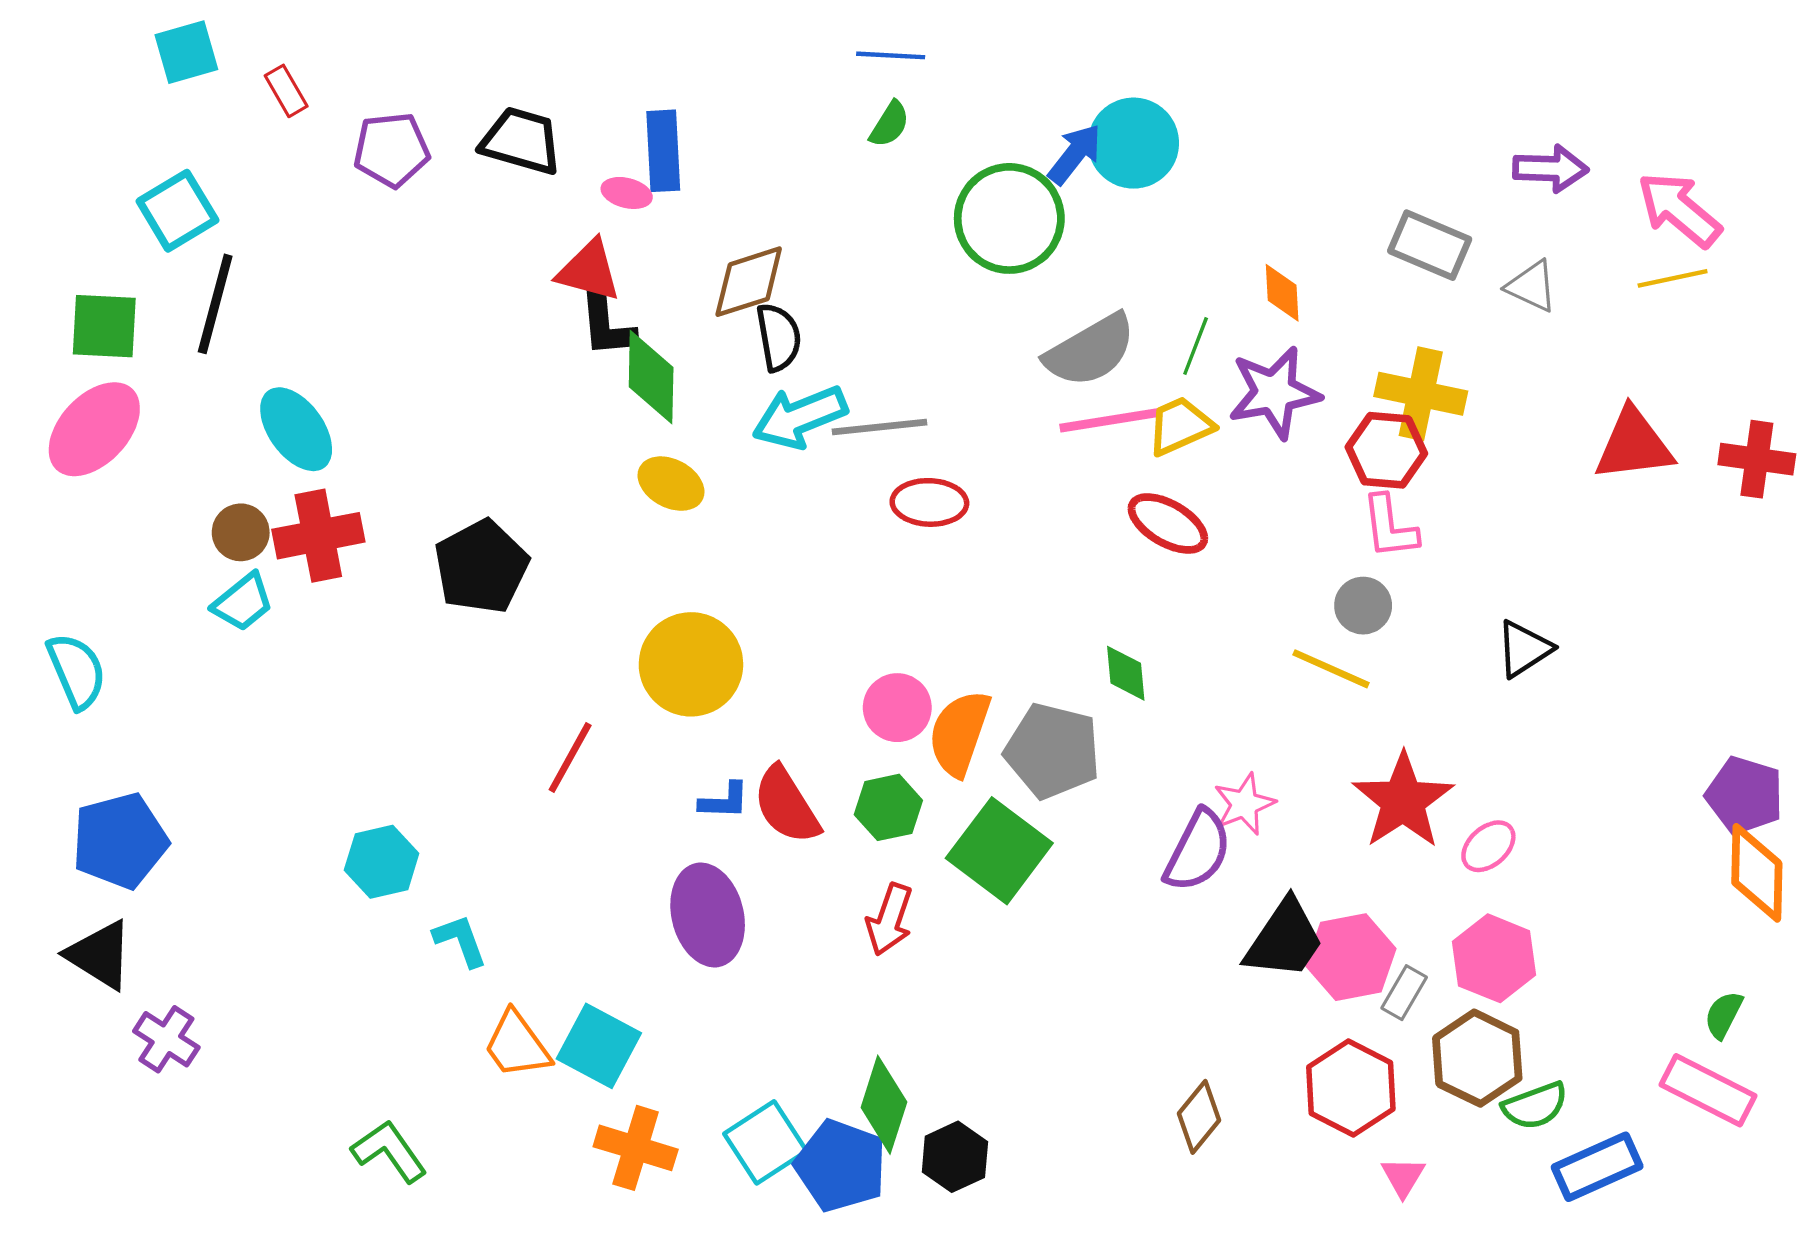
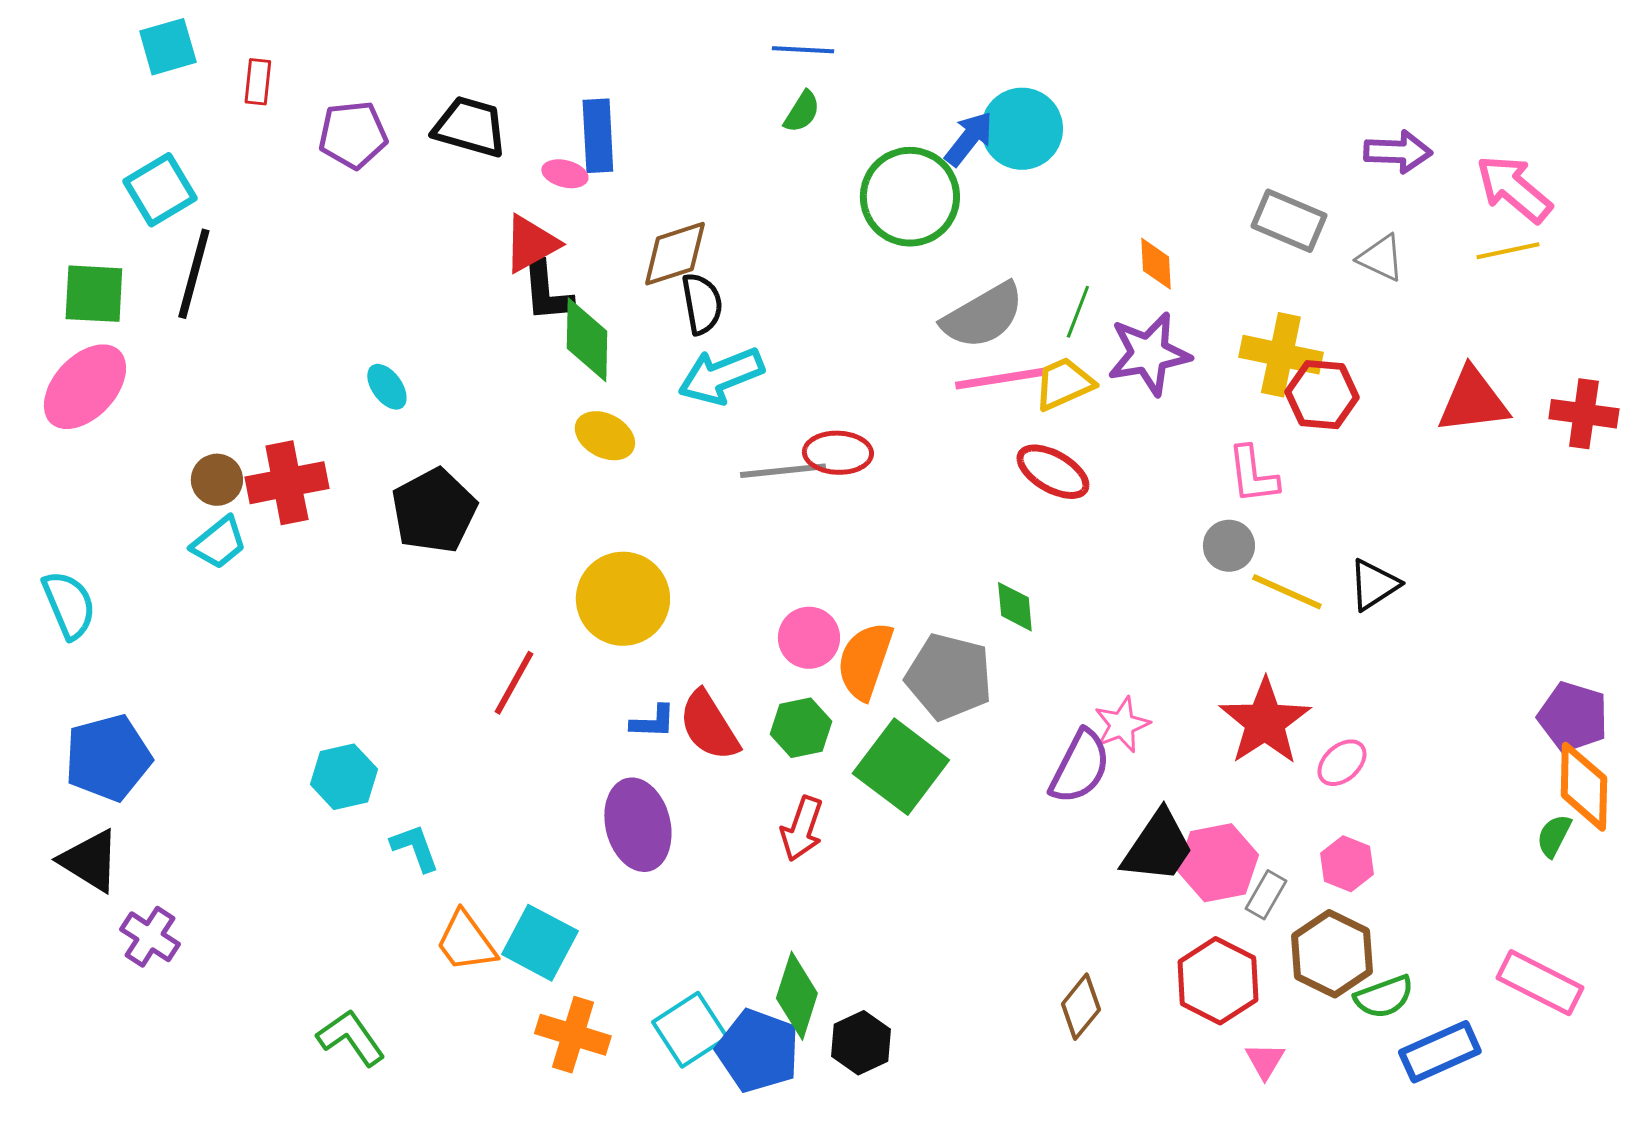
red rectangle: (286, 91) -> (258, 82), turned 36
red triangle: (589, 271) -> (531, 244), turned -44
gray line: (880, 427) -> (783, 471), moved
cyan ellipse: (296, 429) -> (387, 387), moved, size x0.6
red hexagon: (1386, 450) -> (1322, 395), moved
yellow line: (1331, 669) -> (1287, 592), moved
pink hexagon: (1494, 958) -> (1347, 864), size x0.7
green semicircle: (1724, 1015) -> (1554, 836), moved

